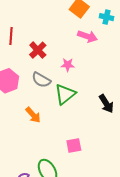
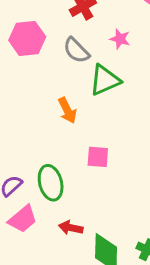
orange arrow: (33, 115) -> (67, 110), moved

